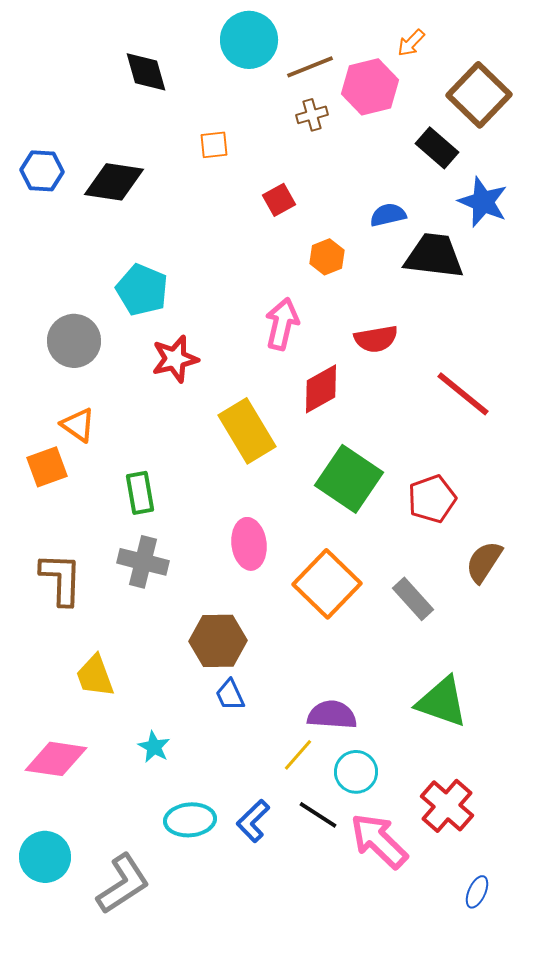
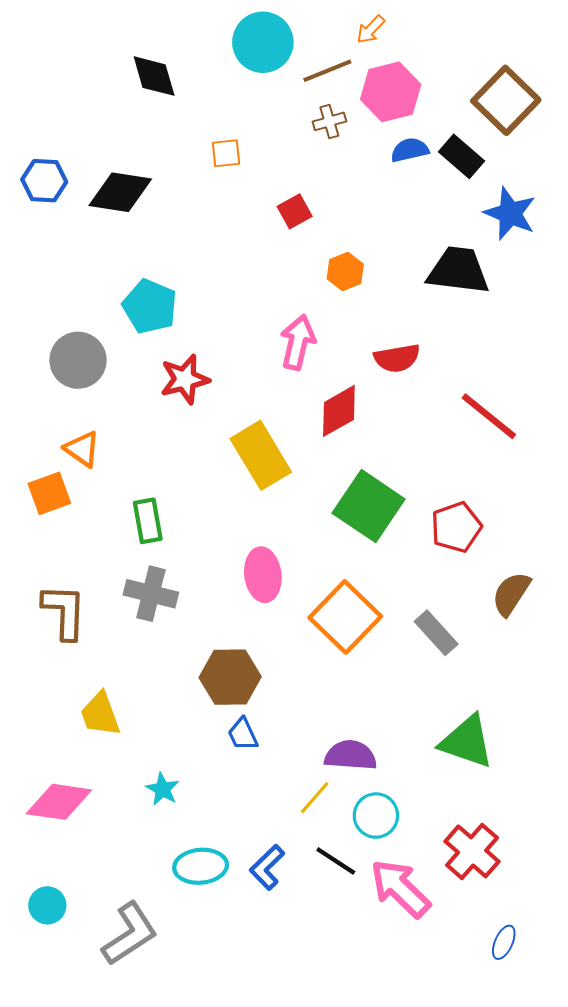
orange arrow: (411, 43) -> (371, 30), moved
blue semicircle: (388, 215) -> (410, 150), moved
cyan circle: (45, 857) -> (47, 905), size x0.7

